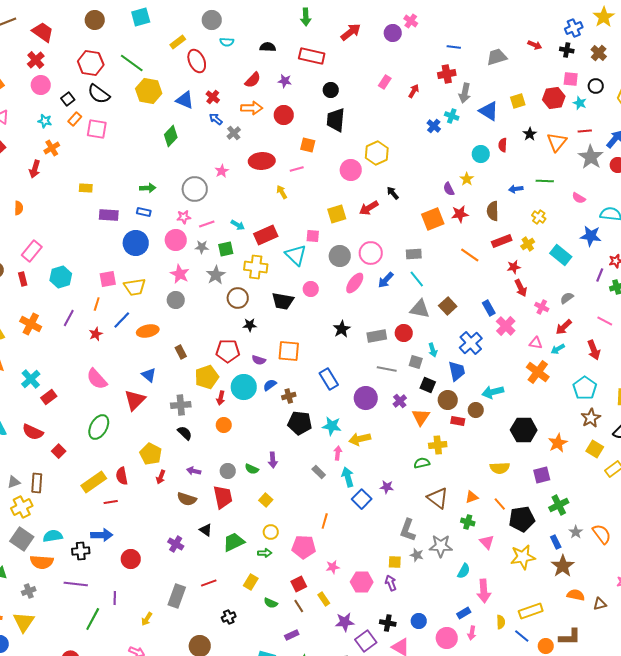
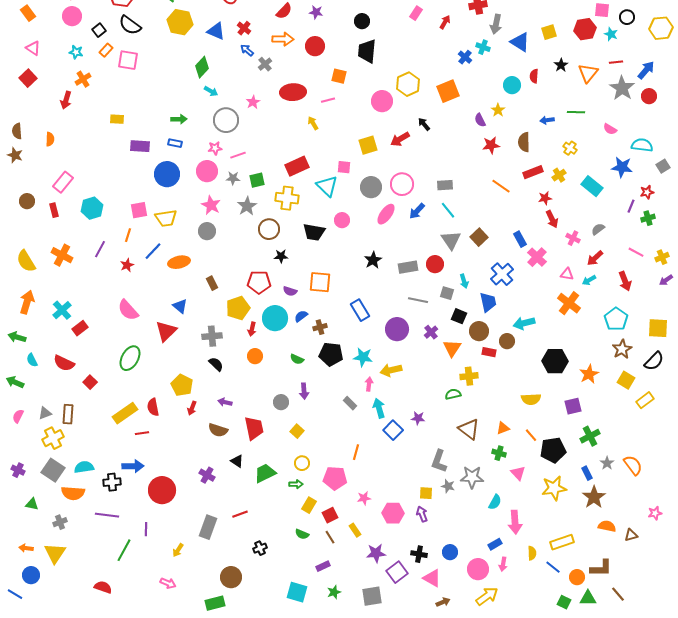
orange square: (433, 219) -> (448, 91), moved
cyan arrow: (238, 225) -> (211, 91), moved
gray triangle: (420, 309) -> (451, 240), turned 45
green semicircle: (252, 469) -> (297, 359), moved
gray circle: (228, 471) -> (281, 402), moved
red circle: (131, 559) -> (162, 490), size x1.4
yellow rectangle: (251, 582) -> (309, 505), moved

